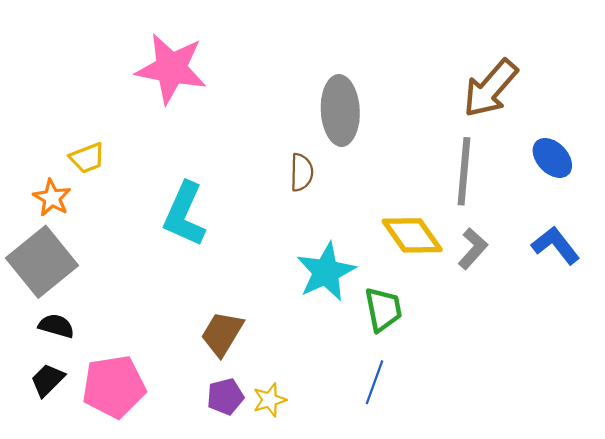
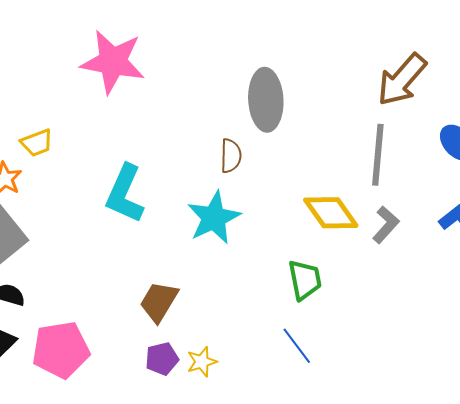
cyan star: (326, 272) -> (214, 218), moved
blue line: (374, 382) -> (297, 346), turned -57

